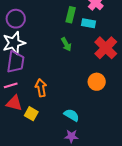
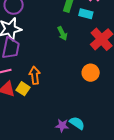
yellow square: (31, 114) -> (23, 89), moved
cyan semicircle: (72, 115) -> (77, 123), moved

